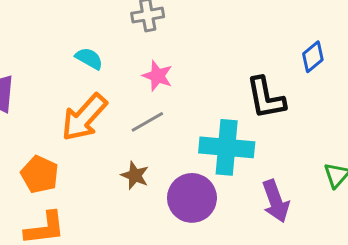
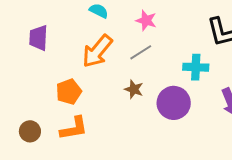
cyan cross: (227, 147) -> (196, 67), size x0.7
orange pentagon: (40, 174) -> (69, 92), turned 30

